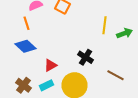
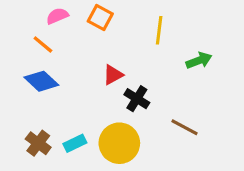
orange line: (26, 23) -> (43, 45), turned -32
yellow line: (104, 25) -> (159, 30), moved
red triangle: (50, 65) -> (113, 75), moved

